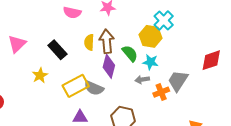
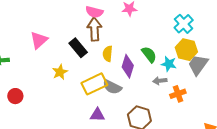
yellow hexagon: (150, 36) -> (186, 50), moved
brown arrow: (107, 41) -> (94, 29), moved
yellow semicircle: (89, 42) -> (108, 54), moved
gray trapezoid: (178, 81) -> (198, 65), moved

